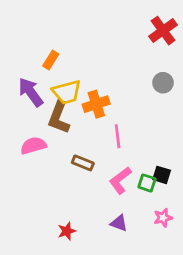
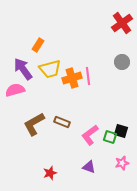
brown L-shape: (59, 117) -> (34, 124), moved, turned 40
pink line: (118, 136) -> (88, 76), moved
pink semicircle: (33, 146) -> (15, 90), moved

